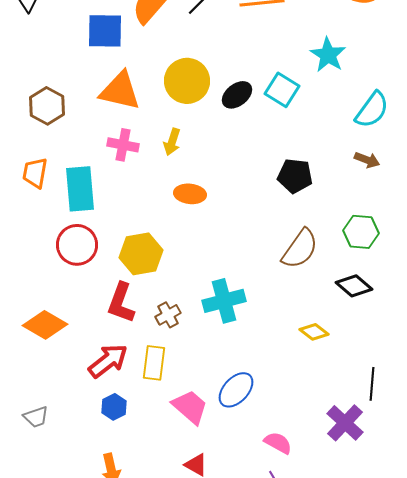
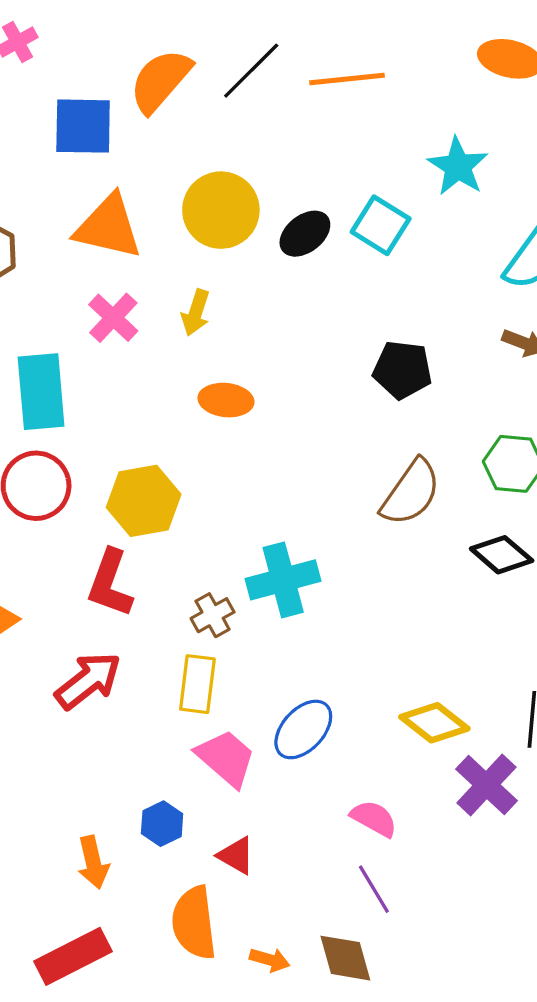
pink cross: (123, 145) -> (113, 318), turned 32
brown cross: (168, 315) -> (213, 615), moved
yellow diamond: (314, 332) -> (434, 723), moved, size x1.4
yellow rectangle: (154, 363) -> (197, 684), moved
blue hexagon: (114, 407) -> (162, 824), moved

